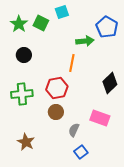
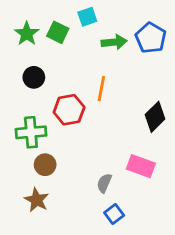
green arrow: (85, 41) -> (114, 42), moved
red hexagon: (57, 88) -> (69, 110), moved
brown circle: (56, 112) -> (45, 165), moved

